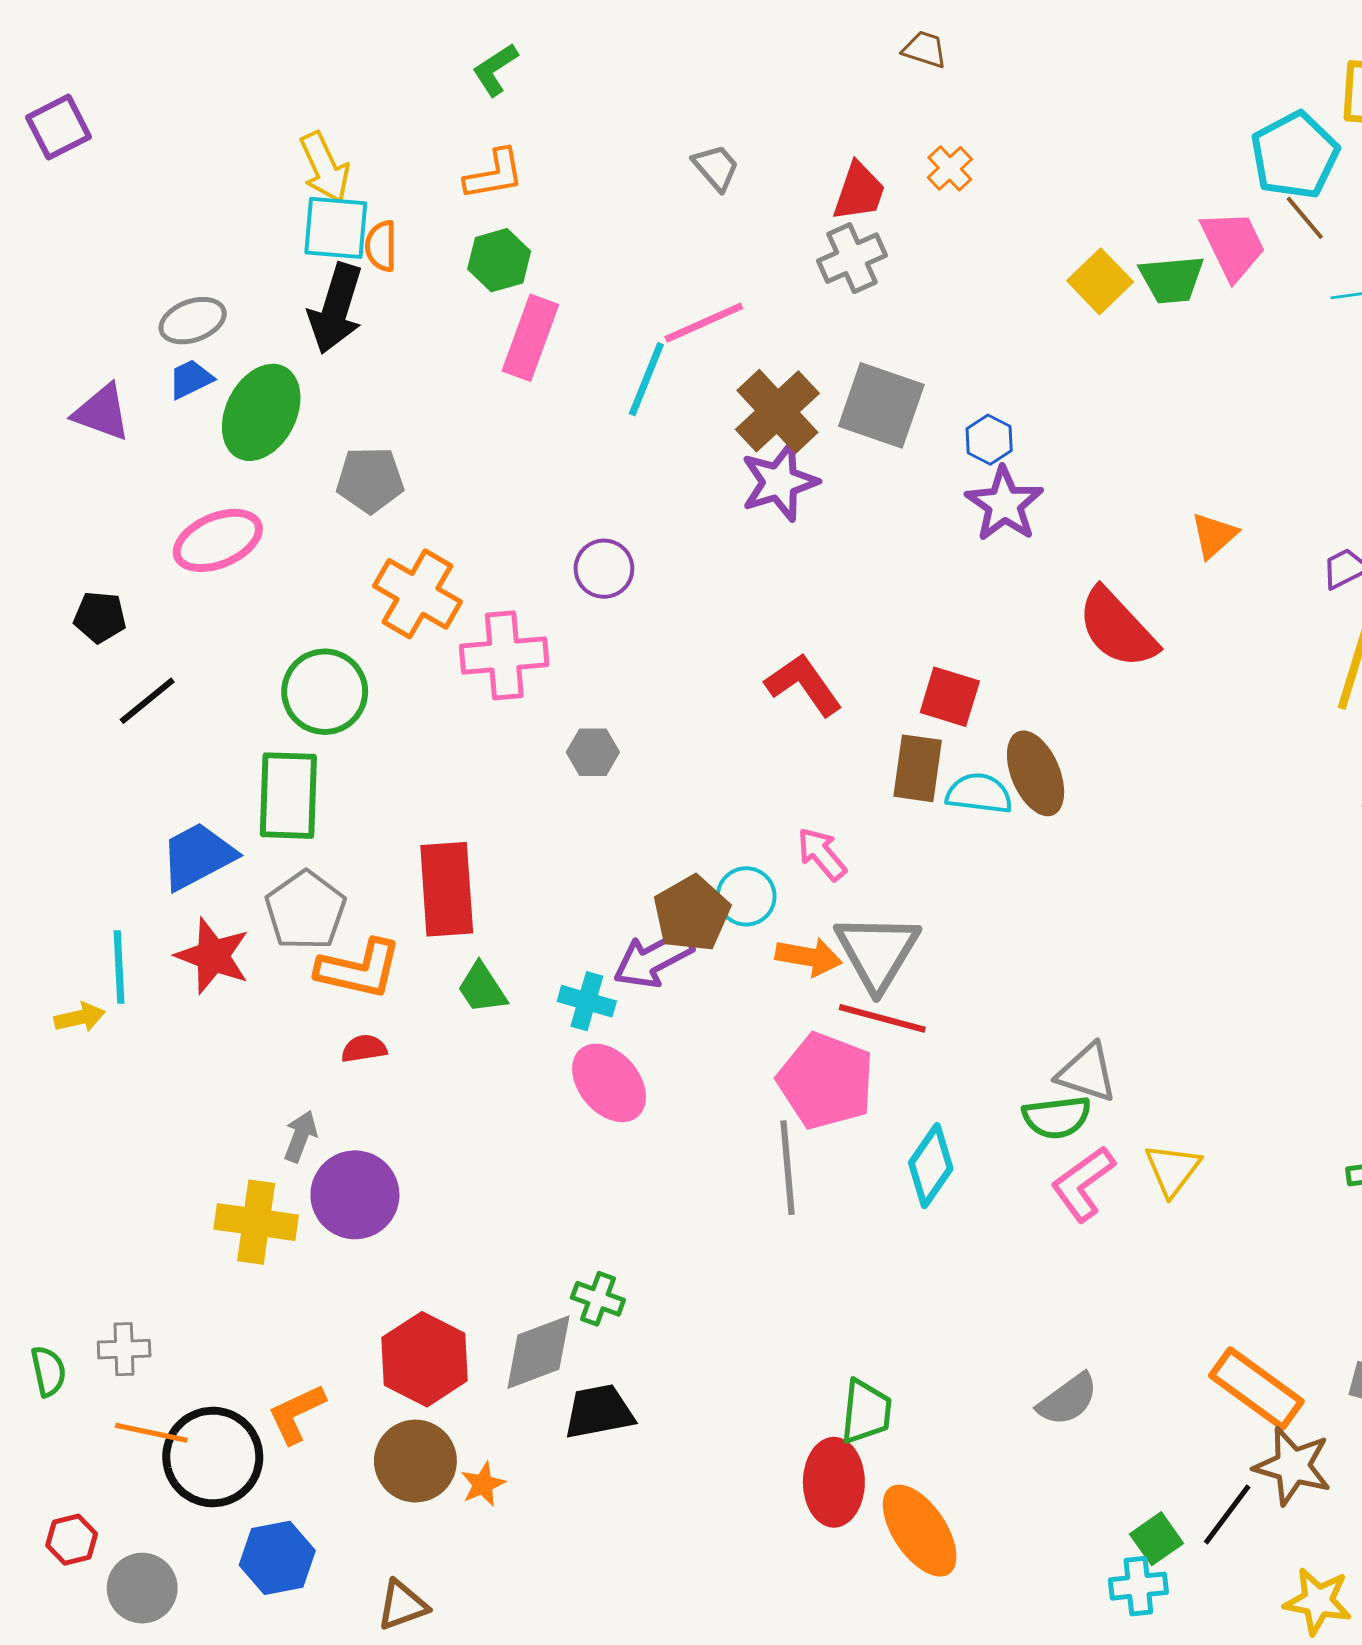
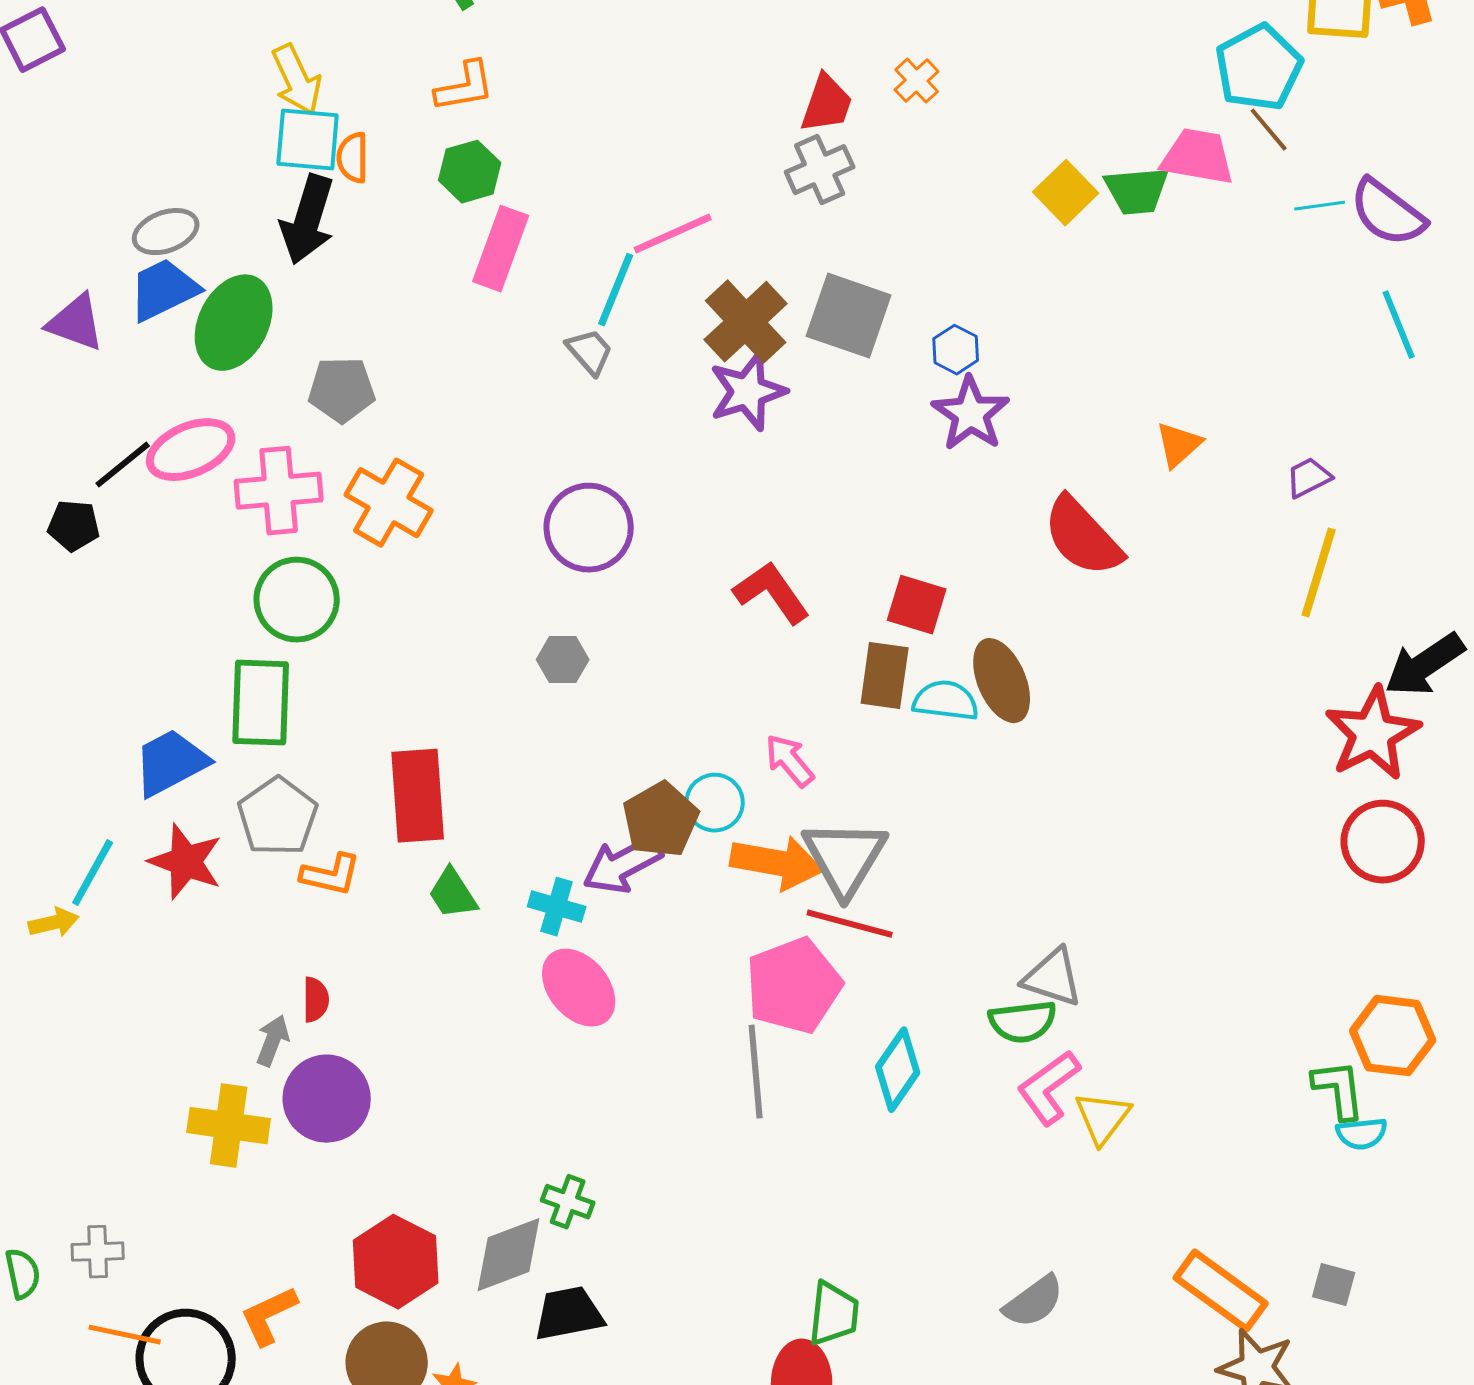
gray trapezoid: (716, 167) -> (590, 352), moved
pink trapezoid: (1233, 245) -> (1198, 157), turned -54
blue trapezoid: (191, 379) -> (164, 290), size x1.6
purple circle: (604, 569) -> (589, 528), moved, size x1.5
pink cross: (504, 655) -> (279, 491), moved
black line: (147, 701) -> (123, 465), moved
orange arrow: (809, 957) -> (777, 863), size x1.4
cyan line: (119, 967) -> (93, 873), turned 32
orange L-shape: (359, 969) -> (331, 875), size x0.7
red semicircle: (364, 1049) -> (316, 1000), moved, turned 99
pink pentagon: (826, 1081) -> (794, 986), turned 30
yellow triangle: (1173, 1170) -> (1103, 1118), moved

